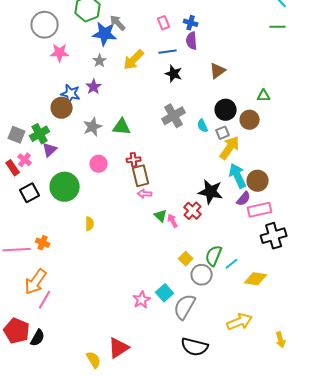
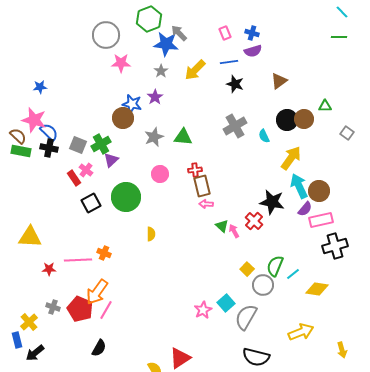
purple semicircle: (192, 41) -> (253, 51), turned -102
brown circle: (250, 120) -> (304, 119), moved
gray square: (223, 133) -> (347, 133), moved, turned -32
red pentagon: (17, 331) -> (80, 309), moved

